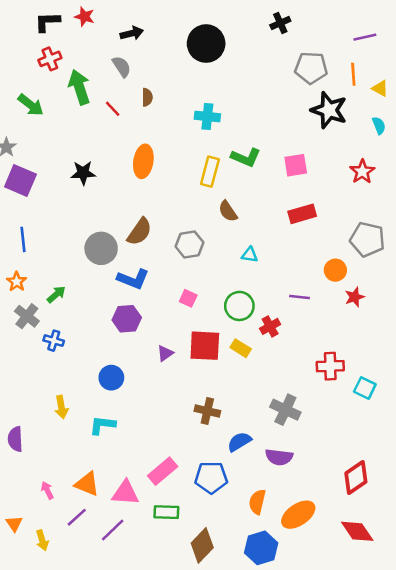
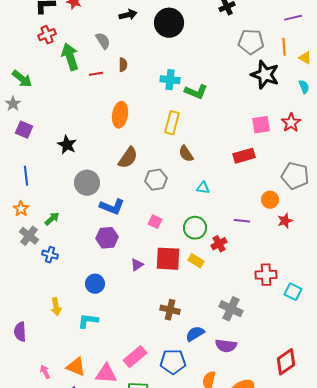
black arrow: (132, 33) -> (128, 15), moved
green arrow: (31, 105) -> (22, 79), moved
red line: (113, 109) -> (96, 74), turned -56
green L-shape: (246, 157) -> (196, 92), moved
pink square: (296, 165) -> (261, 125), moved
black star: (83, 173) -> (67, 145), moved, turned 30
purple square: (20, 181) -> (24, 130), size x0.7
brown semicircle: (140, 232) -> (128, 158), moved

